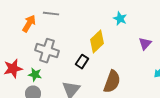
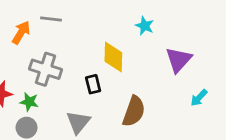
yellow diamond: (97, 42) -> (113, 57), turned -45
purple triangle: (145, 44) -> (179, 60), size x1.5
black rectangle: (82, 62) -> (93, 84), turned -48

